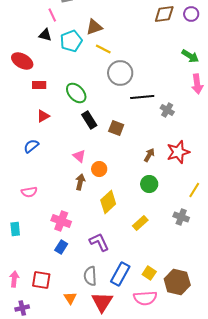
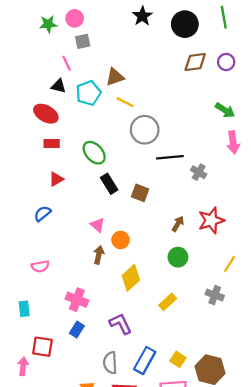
red ellipse: (22, 61) -> (46, 114), moved
red square: (41, 280) -> (42, 347), moved

